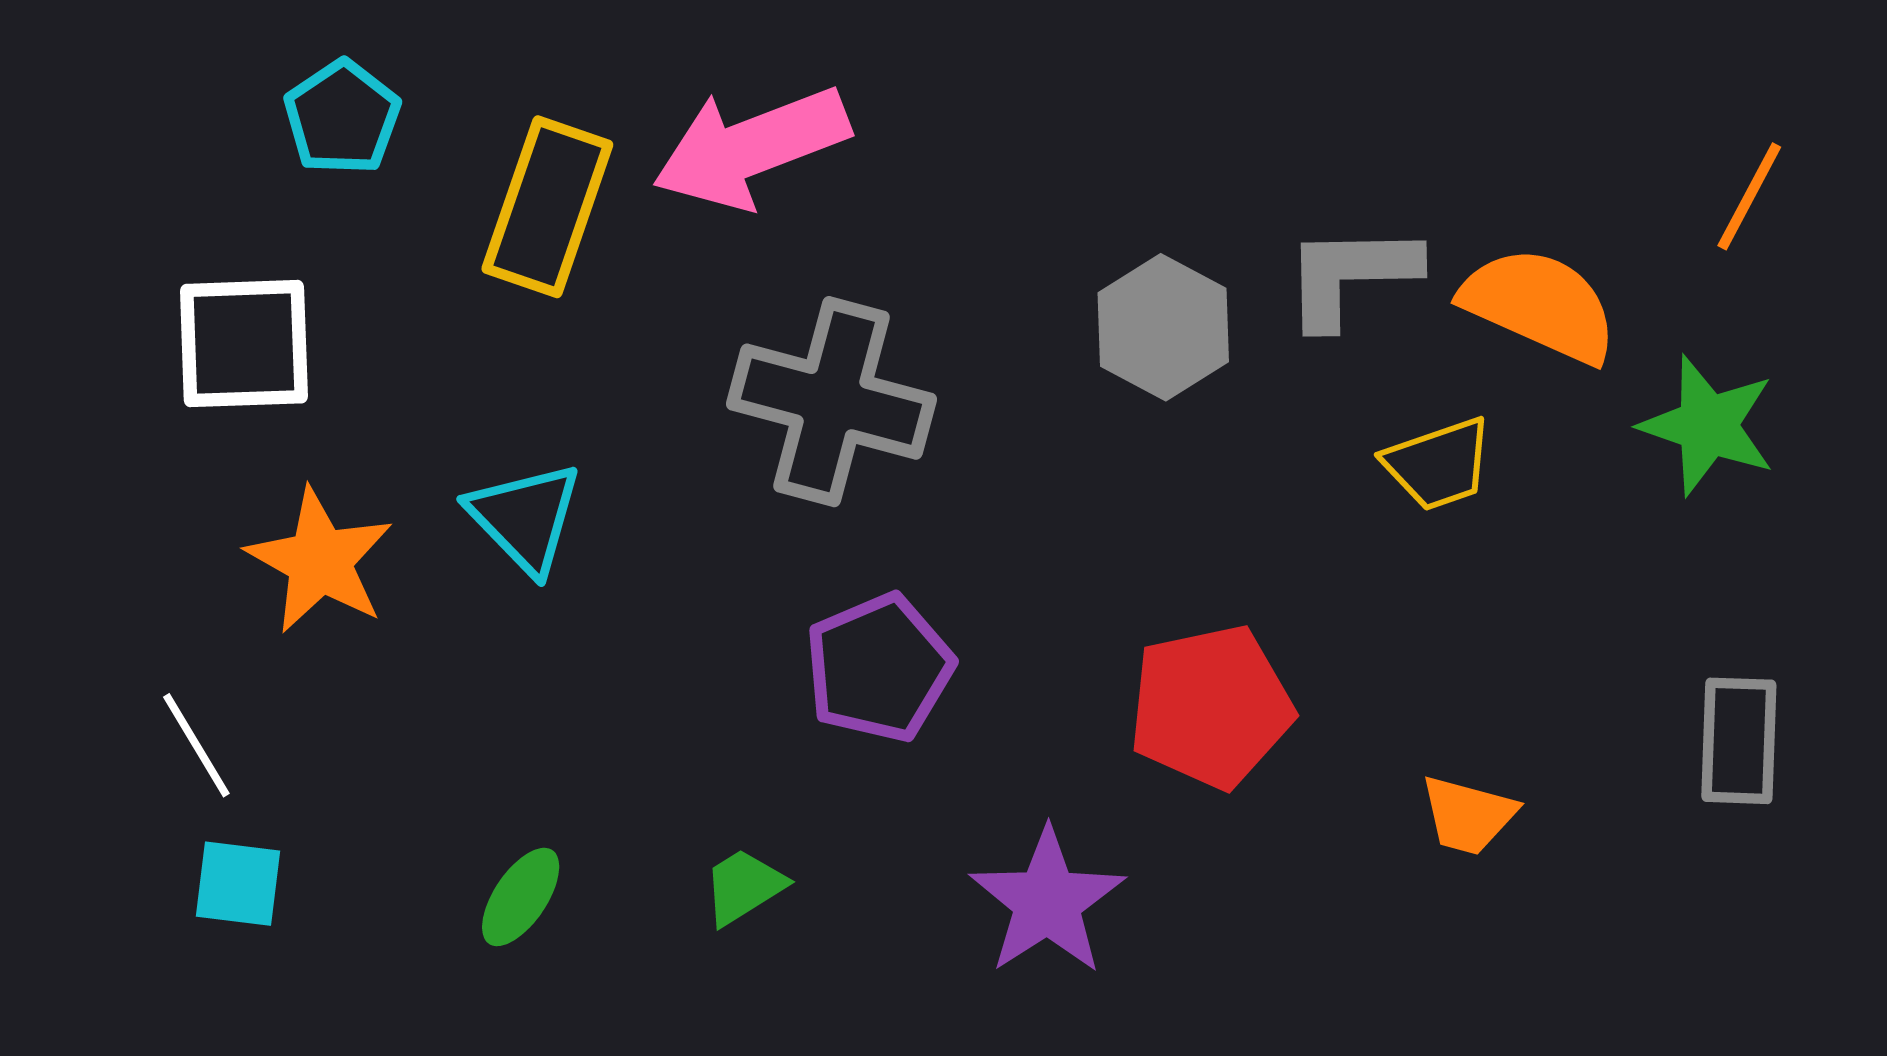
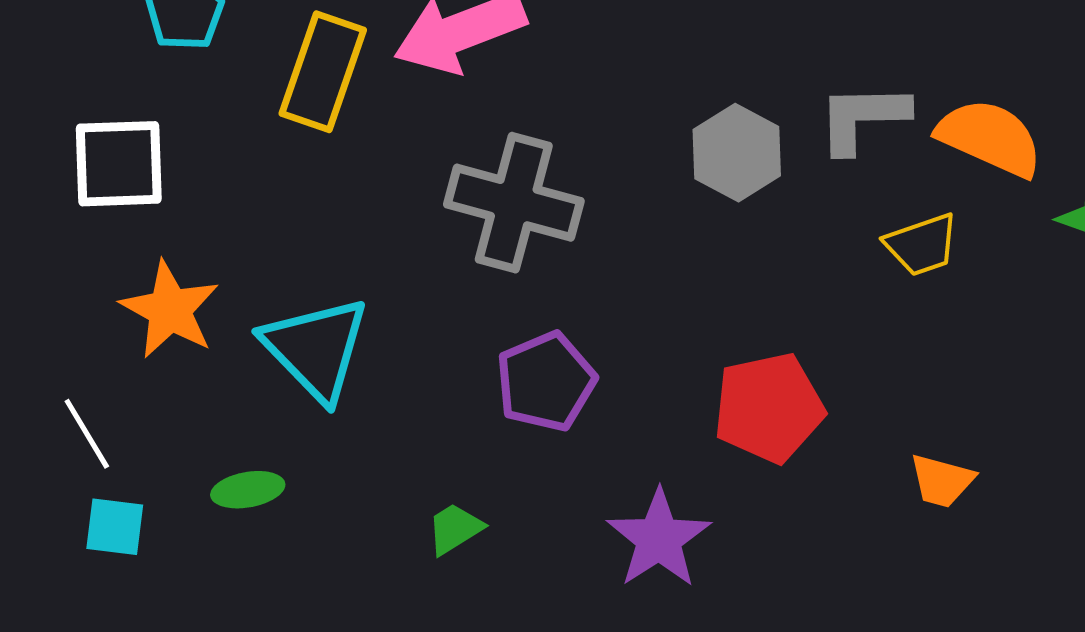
cyan triangle: (525, 518) -> (316, 349), moved, size x1.4
green ellipse: (521, 897) -> (248, 490), moved, turned 46

